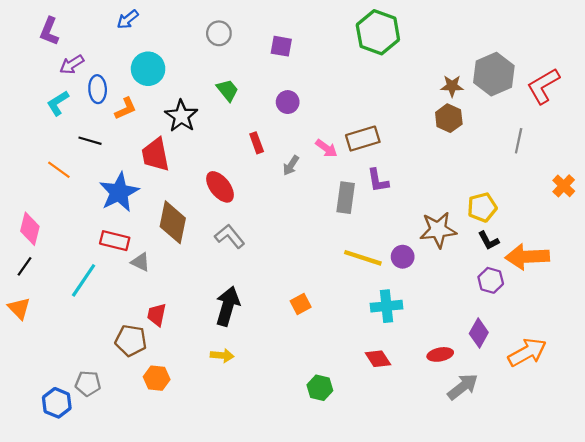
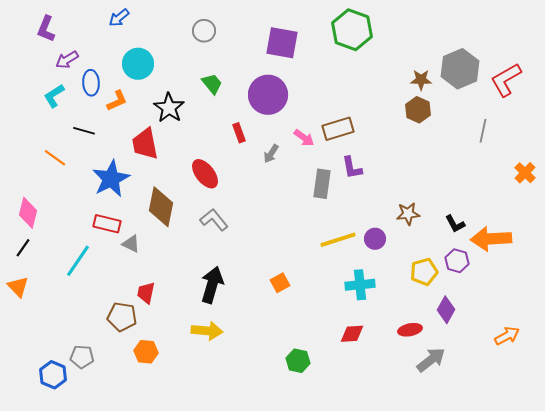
purple square: (281, 46) -> (282, 43), moved, size x1.6
purple circle: (288, 102) -> (268, 95), size x1.8
yellow pentagon: (482, 207) -> (424, 272), moved
brown star: (438, 230) -> (408, 214), size x0.7
yellow line: (363, 258) -> (338, 240), turned -36
orange arrow: (527, 352) -> (507, 336), moved, size x0.7
yellow arrow: (222, 356) -> (207, 331), size x1.4
red diamond: (378, 359) -> (352, 334), turned -60

